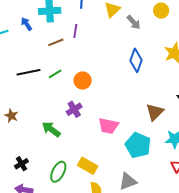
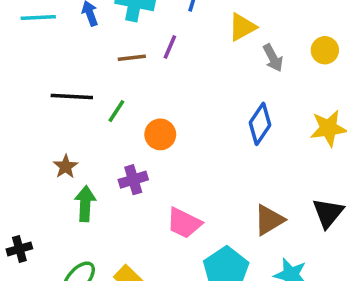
green line: (55, 74) -> (116, 111), turned -40
brown star: (11, 116) -> (66, 167), moved
green arrow: (51, 129) -> (85, 204), turned 42

